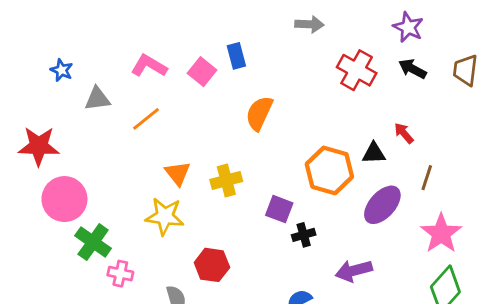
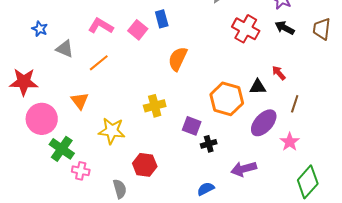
gray triangle: (97, 99) -> (65, 49), turned 30
orange triangle: (178, 173) -> (80, 101), moved
pink star: (441, 233) -> (290, 142), moved, size x0.7

